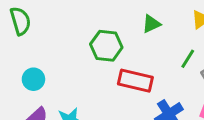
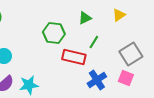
green line: (188, 59) -> (94, 42), moved

